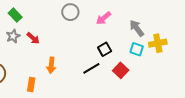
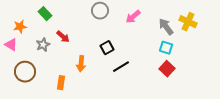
gray star: (13, 36) -> (43, 45), moved
yellow cross: (158, 43) -> (188, 22), moved, turned 36
black square: (105, 49) -> (107, 48), moved
red square: (121, 70) -> (167, 69), moved

